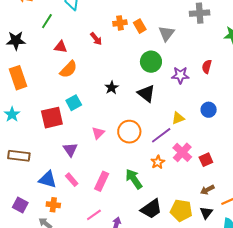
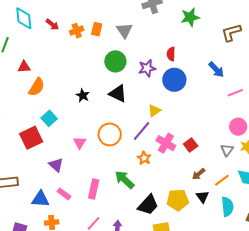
orange rectangle: (140, 26) -> (97, 29), turned 56
red arrow: (96, 39) -> (52, 25), moved
blue circle: (209, 110) -> (174, 80), moved, size x1.5

